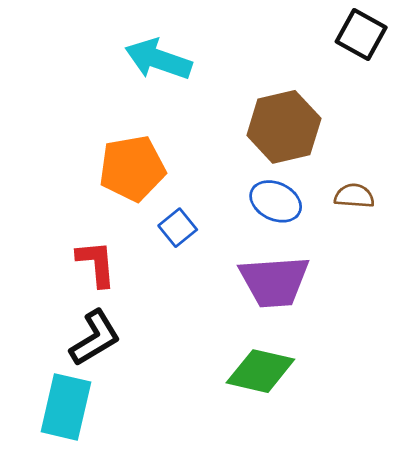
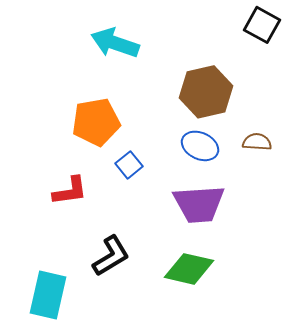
red L-shape: (96, 263) -> (70, 191), turned 87
black L-shape: (95, 338) -> (111, 256), moved

